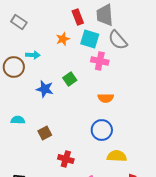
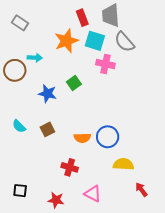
orange star: (63, 39) -> (66, 41), size x1.6
orange semicircle: (106, 98) -> (82, 138), moved
cyan semicircle: (18, 120) -> (19, 126), turned -136
brown square: (45, 133) -> (47, 129), moved

